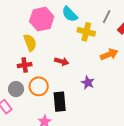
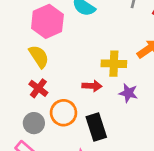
yellow cross: (86, 32) -> (114, 64), moved
red arrow: (62, 61) -> (92, 86), moved
red cross: (25, 65) -> (38, 88), turned -32

